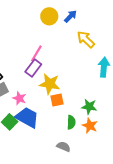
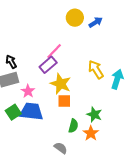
yellow arrow: (86, 39) -> (96, 69), moved
blue trapezoid: (27, 117) -> (31, 112), turned -35

